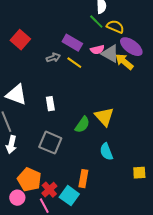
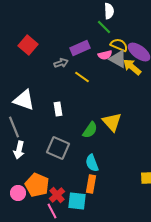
yellow semicircle: (115, 27) -> (119, 45), moved
purple rectangle: (72, 43) -> (80, 48), turned -54
yellow line: (74, 63) -> (82, 77), moved
cyan semicircle: (106, 152) -> (92, 163), moved
cyan square: (69, 196) -> (77, 201), turned -30
pink circle: (17, 198) -> (18, 193), moved

